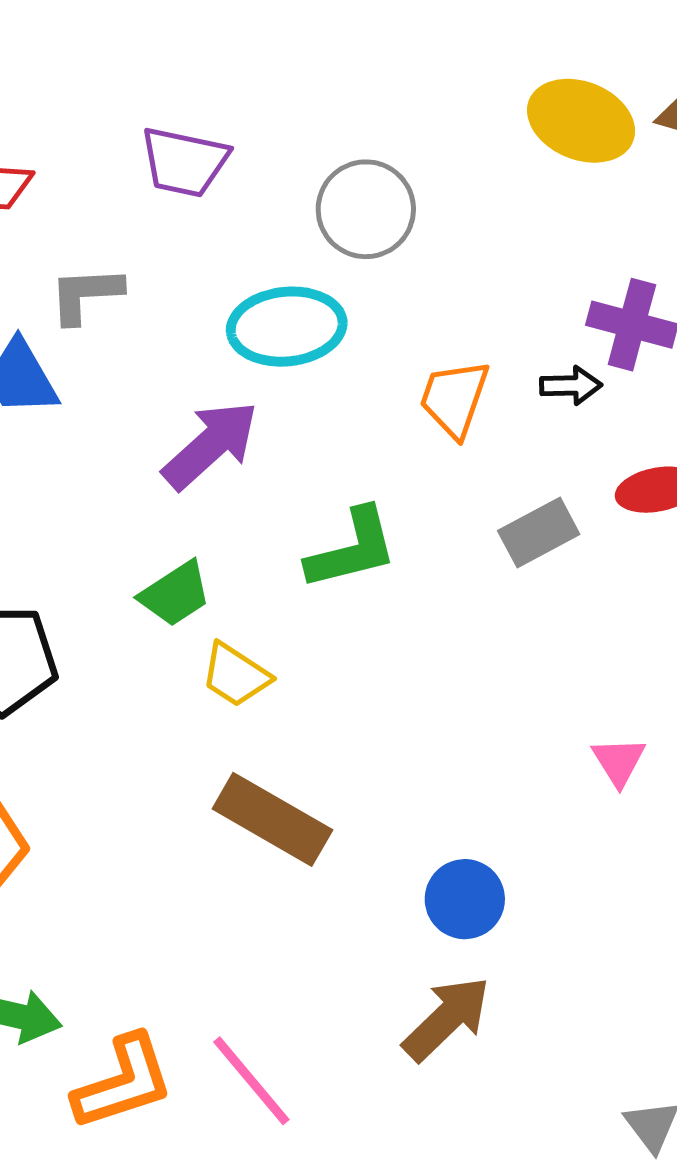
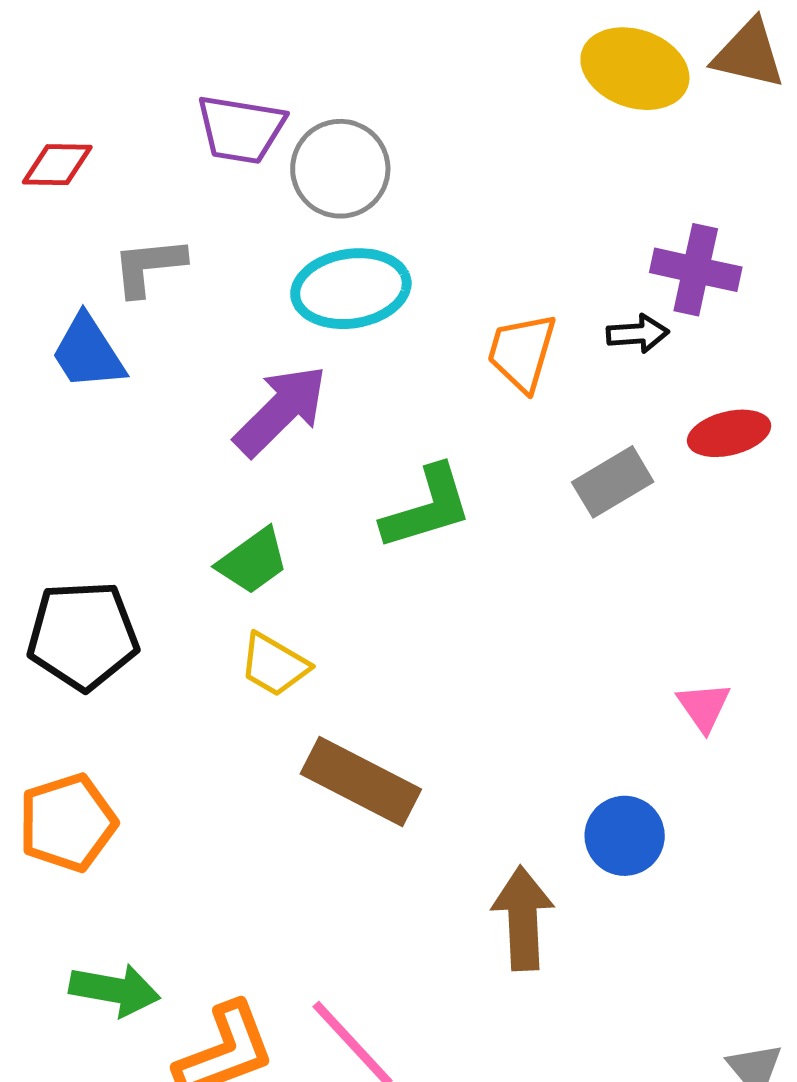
gray circle: (366, 209) -> (340, 169), moved
yellow trapezoid: (236, 675) -> (274, 665), moved
blue circle: (465, 899) -> (625, 836), moved
brown arrow: (447, 1019) -> (523, 918), moved, turned -46

